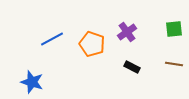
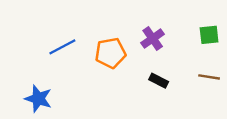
orange pentagon: (92, 44) -> (110, 53), turned -30

